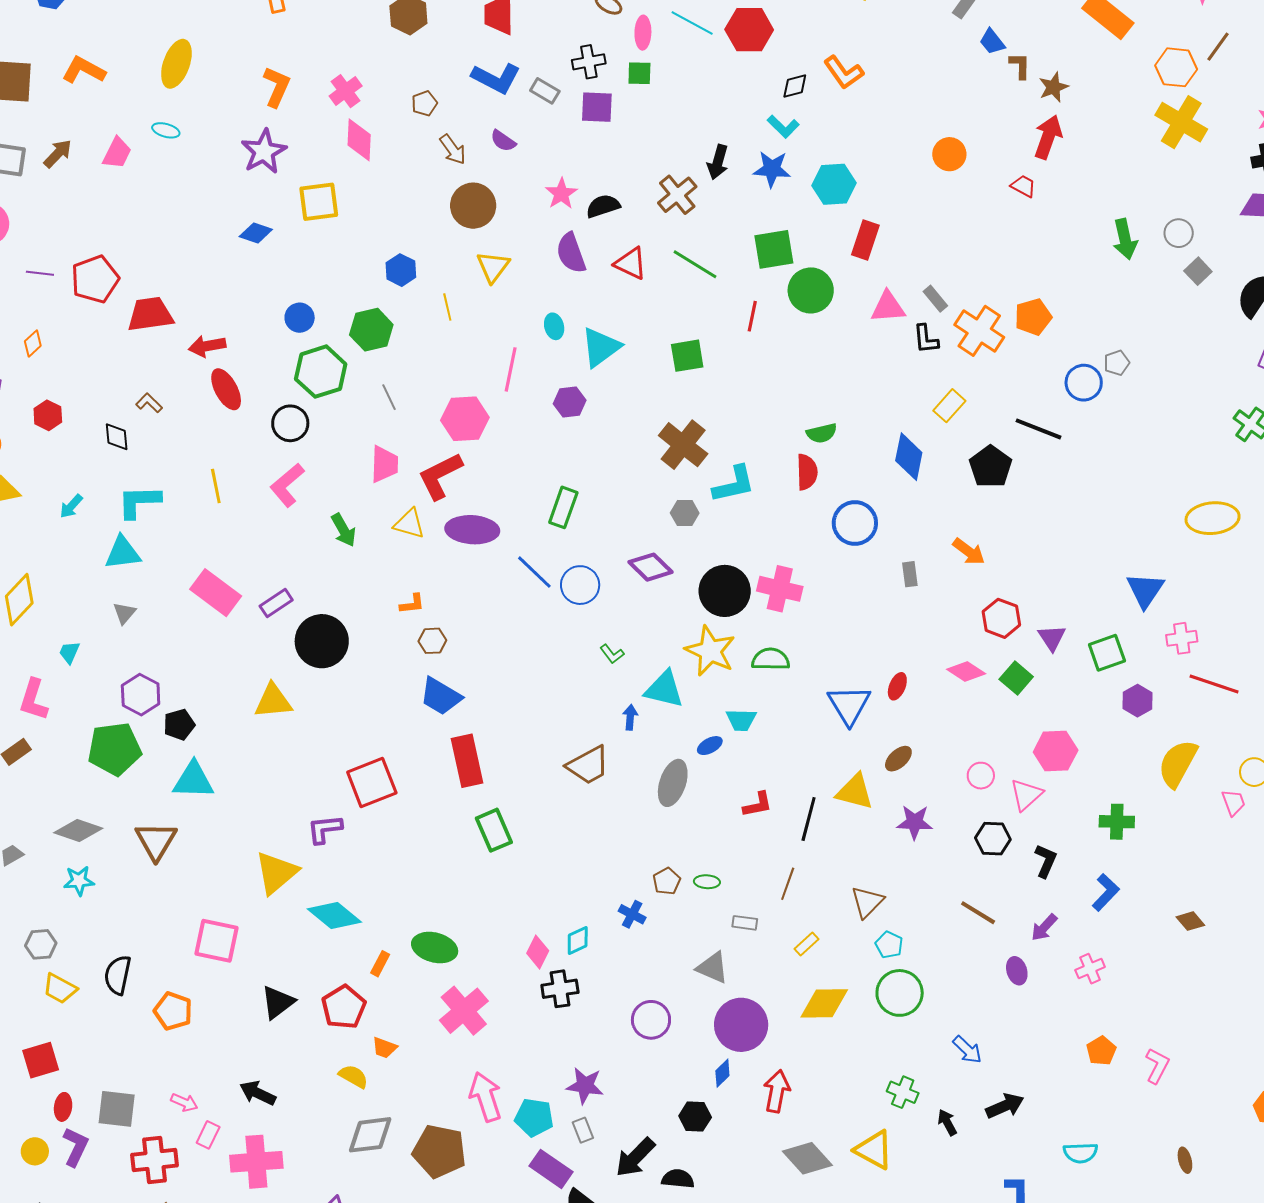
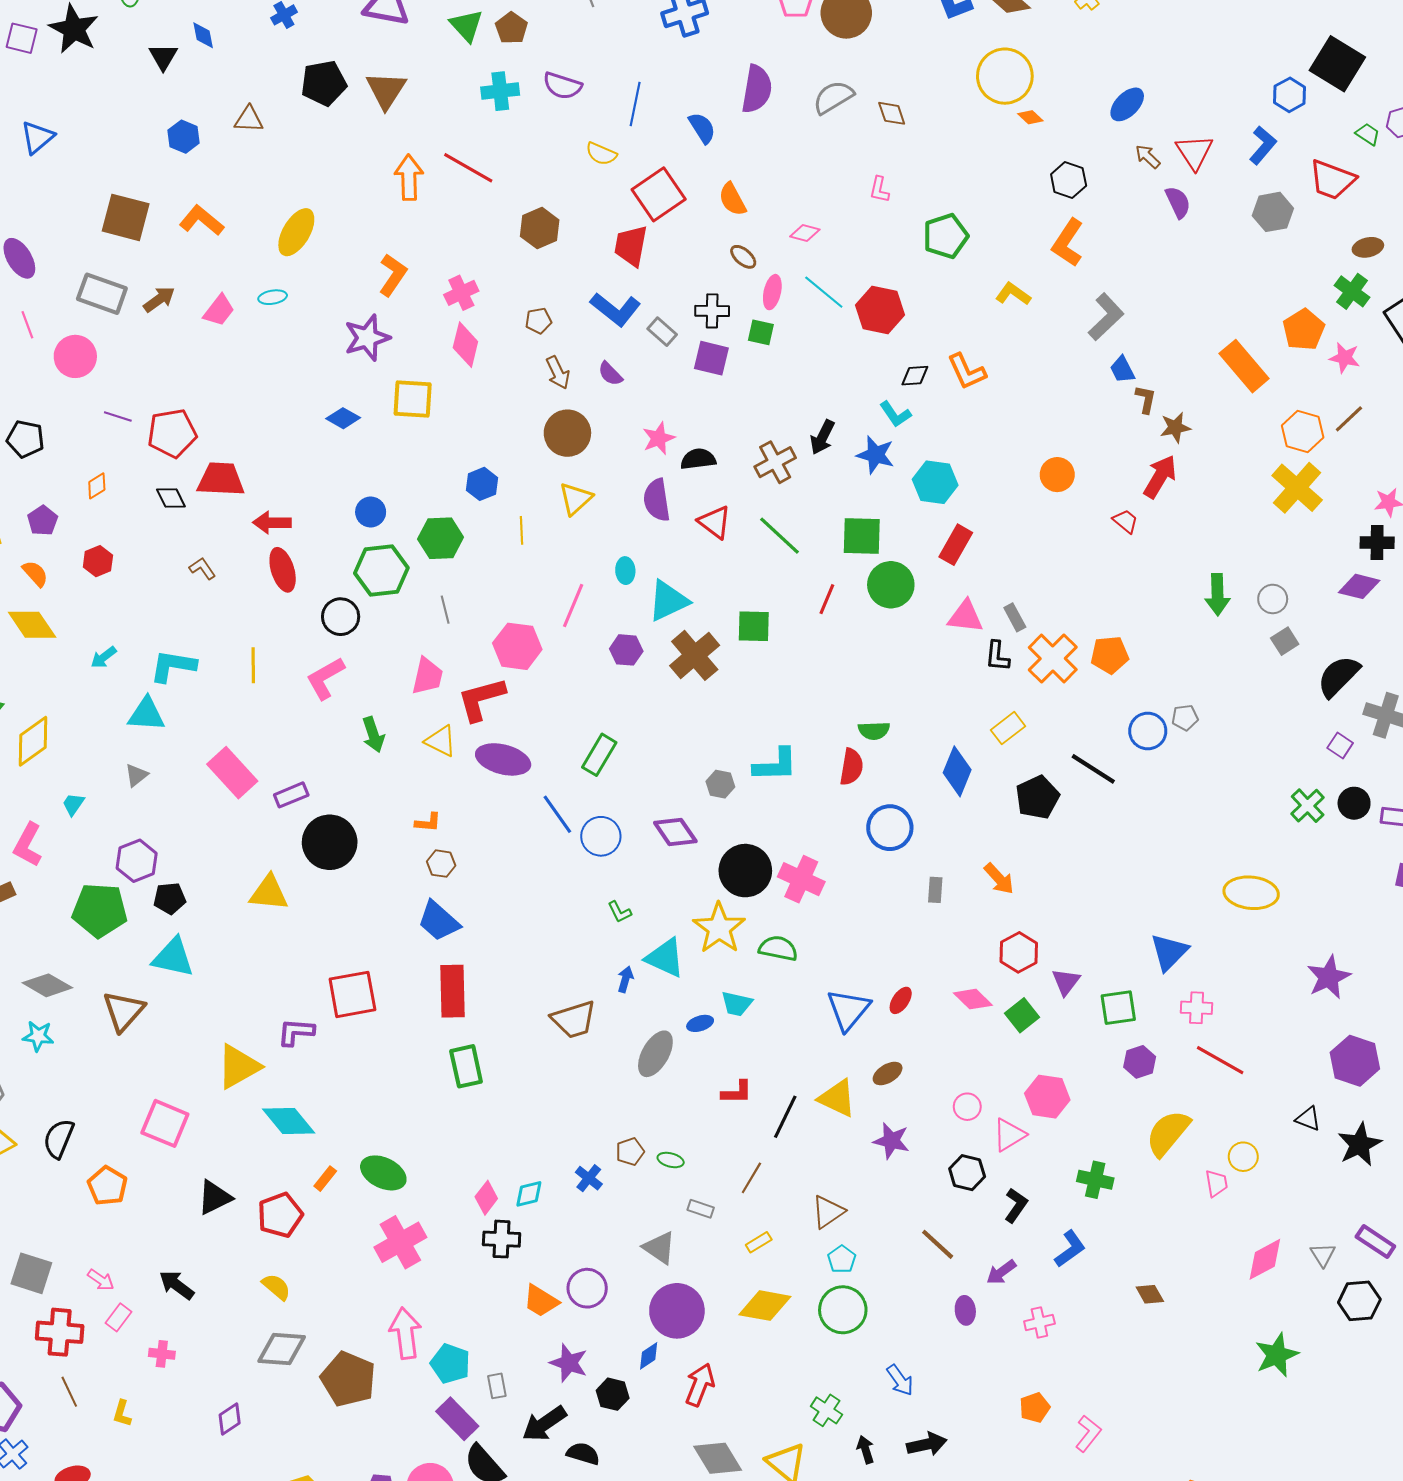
cyan ellipse: (166, 130) -> (273, 297), turned -36
black diamond: (117, 437) -> (171, 498), moved, turned -32
brown cross: (683, 445) -> (695, 655), moved
orange trapezoid: (384, 1048) -> (541, 1301), moved, size x1.4
purple star: (585, 1086) -> (569, 1363), moved
pink cross: (256, 1162) -> (162, 1354), size x0.5

